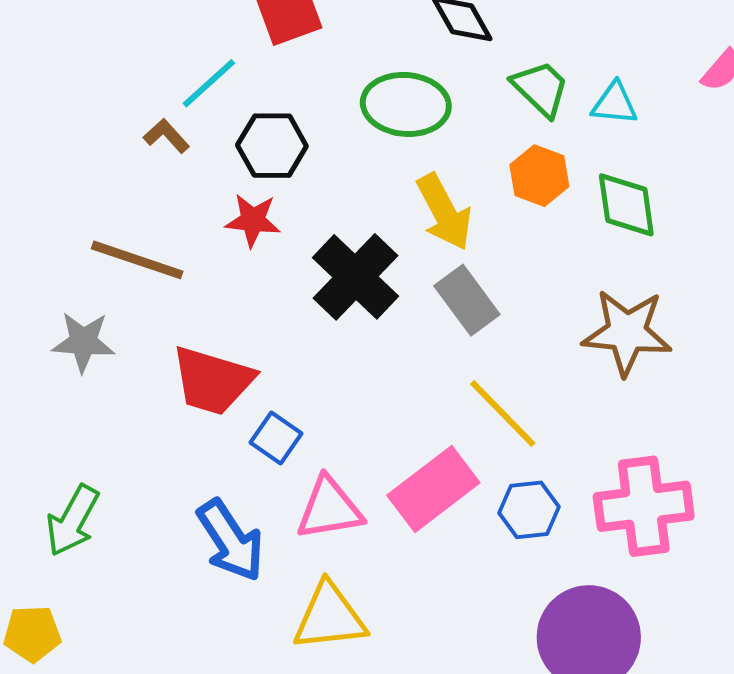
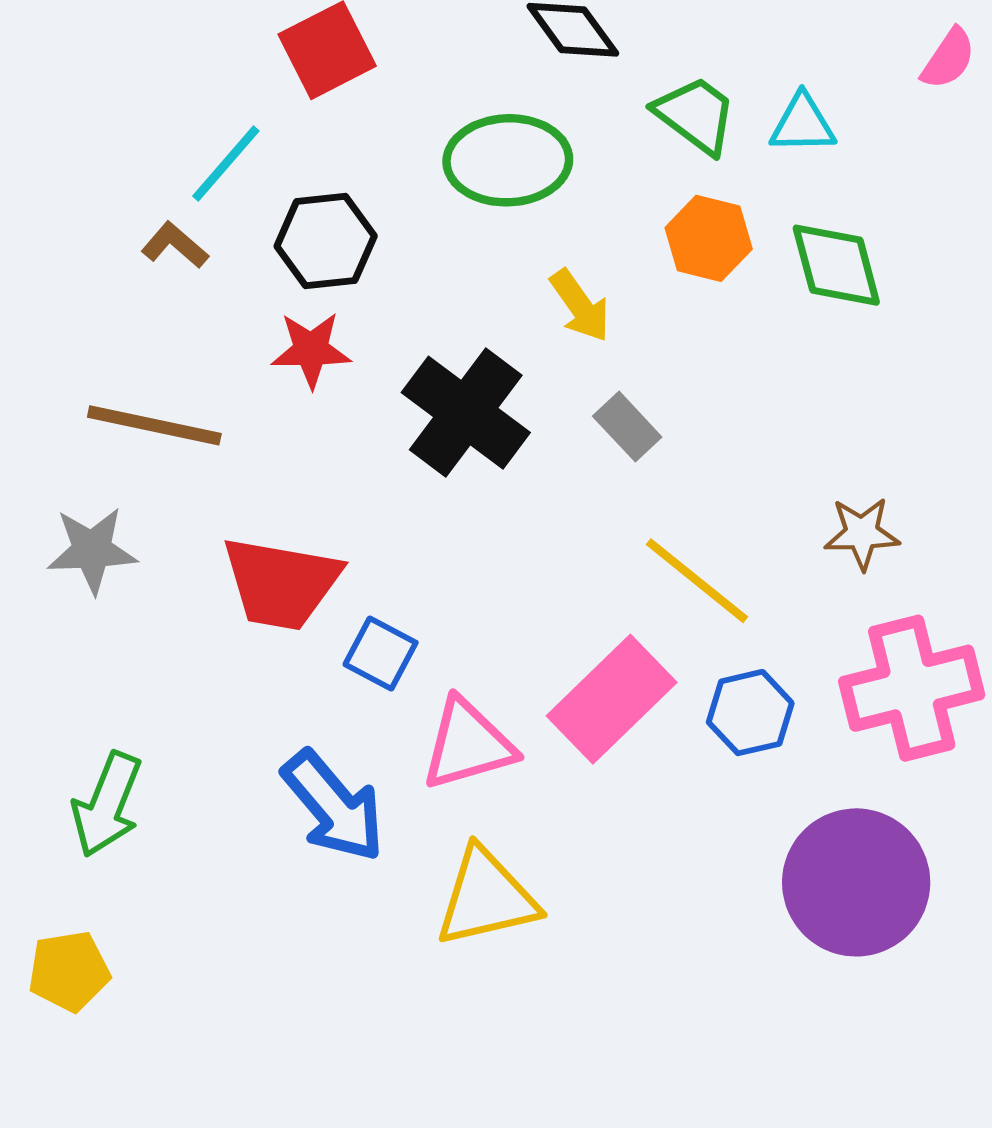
yellow arrow: (444, 212) -> (580, 306), size x0.7
gray rectangle: (467, 300) -> (627, 427), size x0.7
brown star: (627, 332) -> (862, 533), moved, size x0.6

